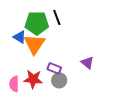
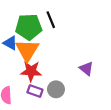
purple rectangle: (54, 68) -> (35, 91), moved
red star: (33, 79) -> (31, 71), moved

